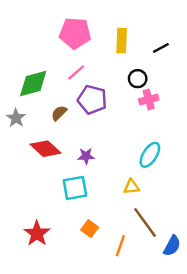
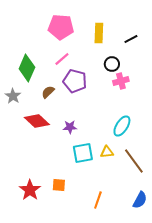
green diamond: (33, 84) -> (27, 68), turned -52
cyan square: (75, 188) -> (83, 153), moved
brown line: (145, 222) -> (134, 161), moved
orange square: (90, 229) -> (59, 185), moved, turned -32

